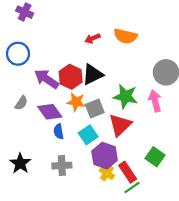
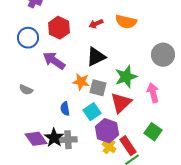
red hexagon: (71, 77) -> (59, 28), moved
green star: (125, 96) -> (126, 77), turned -30
pink arrow: (155, 101) -> (153, 93), moved
gray semicircle: (21, 103) -> (26, 90), moved, turned 80
gray square: (95, 109) -> (98, 88), turned 36
purple diamond: (50, 112) -> (36, 139), moved
black star: (20, 163) -> (54, 138), moved

